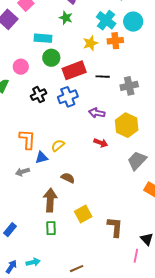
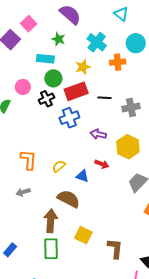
green star: (66, 18) -> (58, 39), moved
cyan cross: (106, 20) -> (97, 42), moved
yellow star: (90, 43) -> (83, 67), moved
black cross: (39, 95) -> (46, 99), moved
blue triangle: (42, 158) -> (82, 176), moved, turned 32
brown semicircle: (68, 178) -> (69, 199), size x1.6
yellow square: (83, 214) -> (83, 235), turned -36
green rectangle: (51, 228) -> (51, 249), size x1.5

